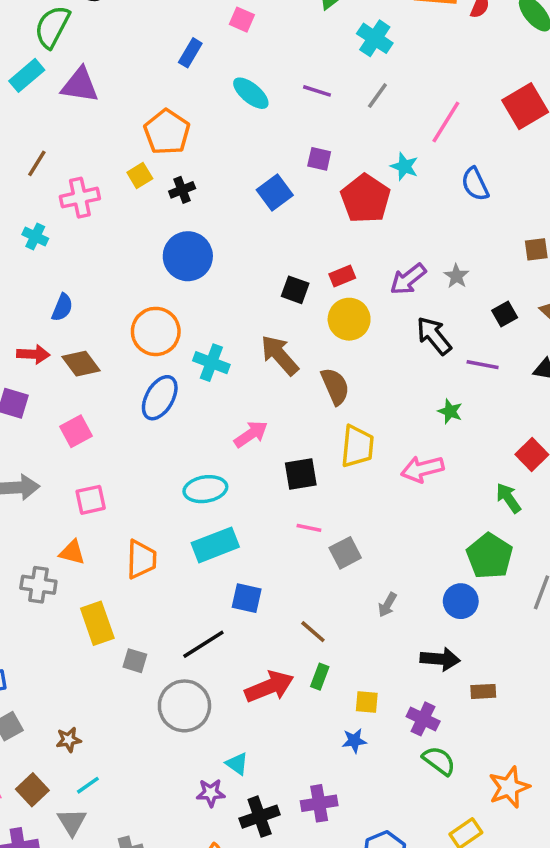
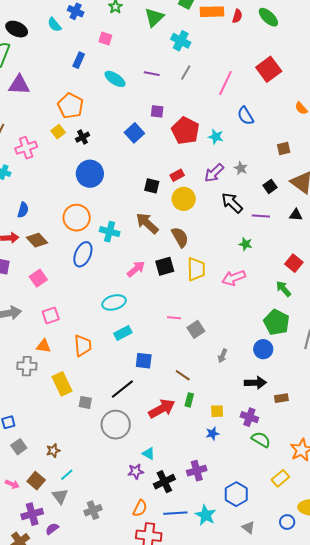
cyan star: (404, 166) -> (216, 137), moved
black square: (301, 474) -> (165, 266), moved
cyan rectangle: (215, 545) -> (123, 333), size x0.7

